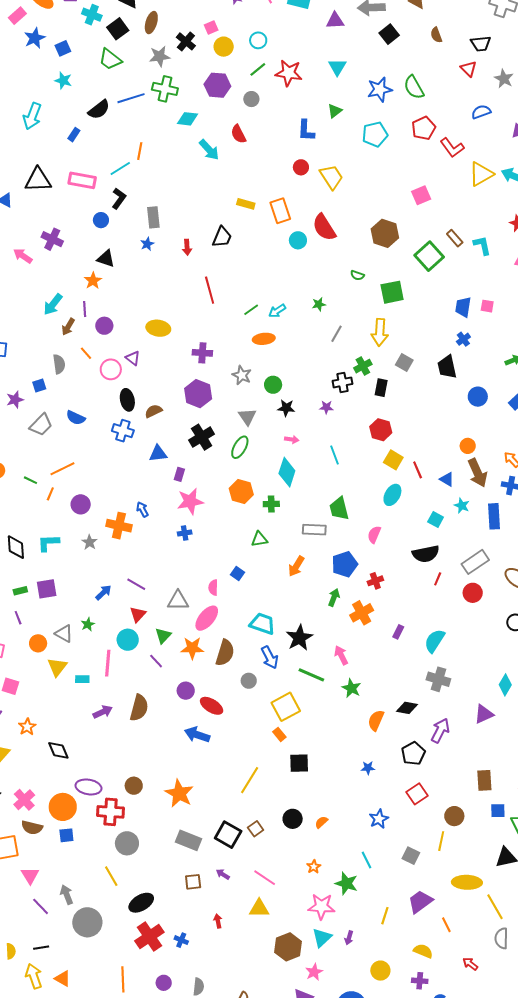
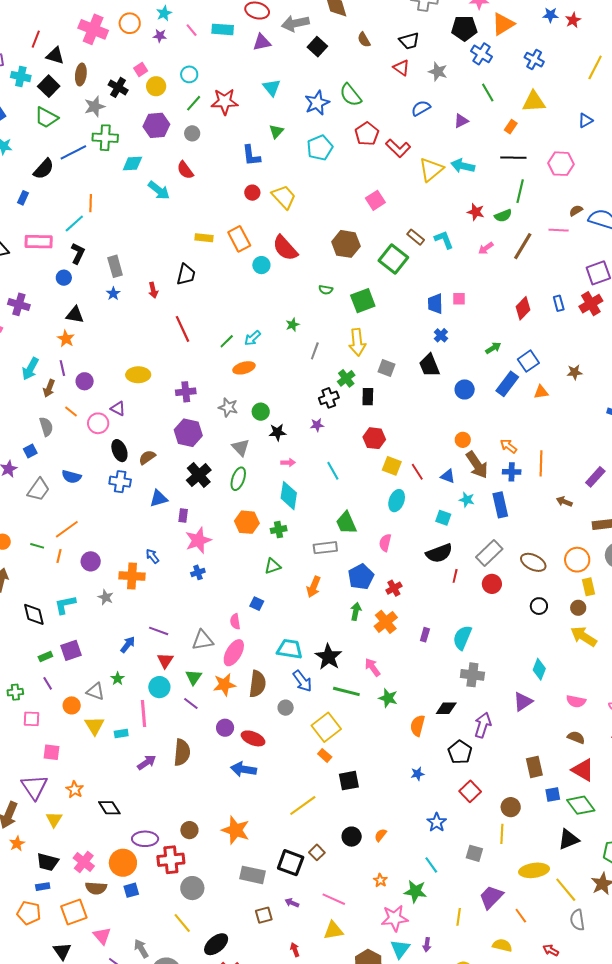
yellow line: (250, 780) -> (303, 805), turned 32

